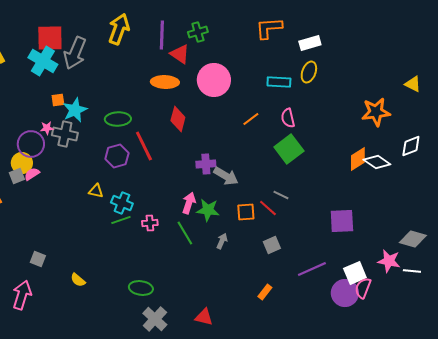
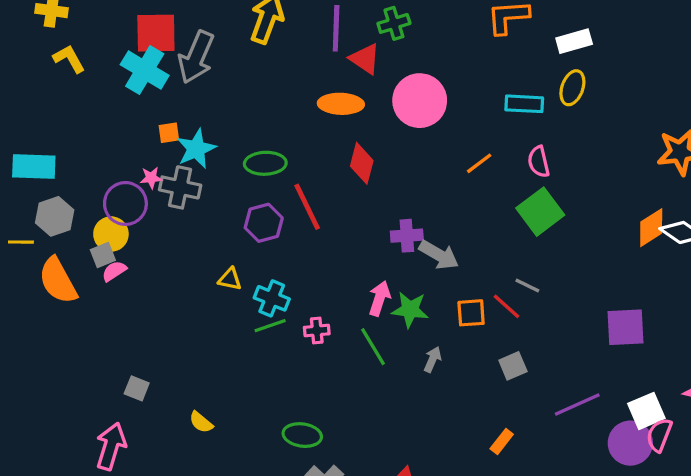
pink semicircle: (32, 174) -> (114, 271), moved

